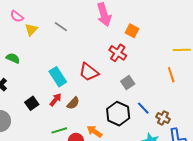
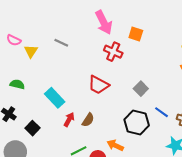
red cross: (118, 53) -> (113, 52), moved
cyan rectangle: (58, 77) -> (55, 98), moved
black square: (32, 103) -> (32, 128), moved

